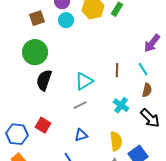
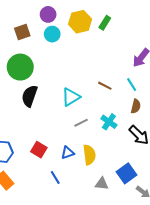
brown line: (117, 70) -> (105, 86), turned -64
gray line: (80, 105) -> (81, 123), moved
red square: (43, 125) -> (39, 150), moved
yellow semicircle: (116, 141) -> (89, 155), moved

